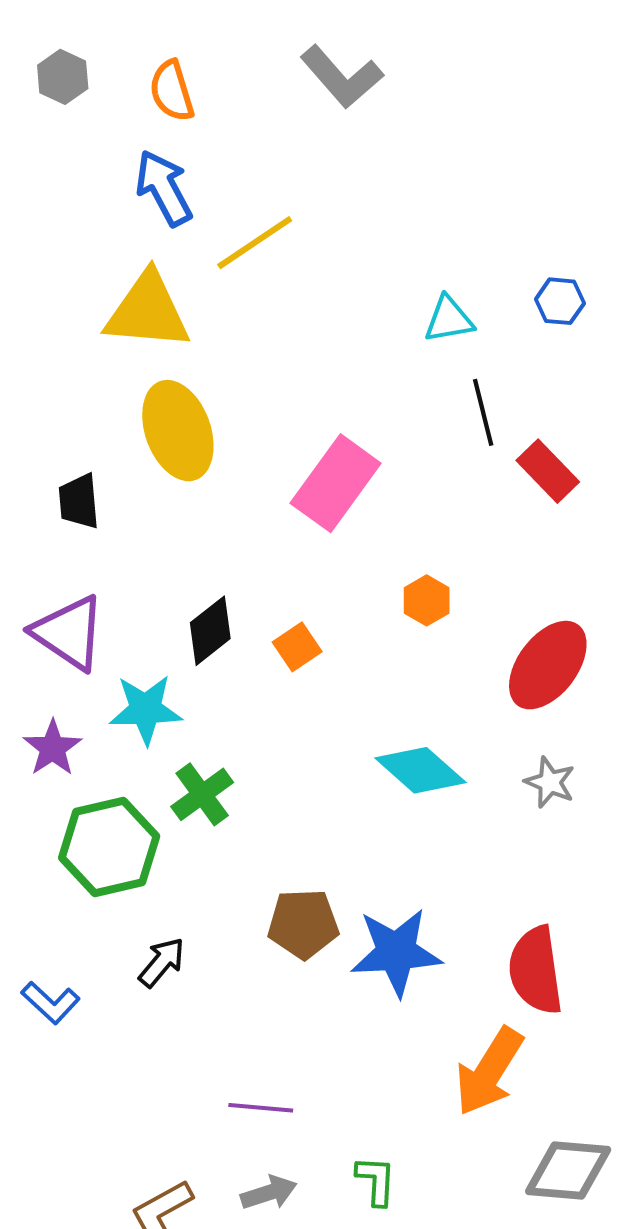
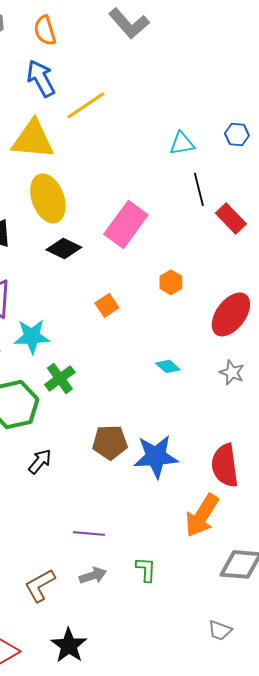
black diamond: (210, 631) -> (64, 248), moved, turned 64
cyan diamond: (420, 770) -> (168, 366), size x0.6

